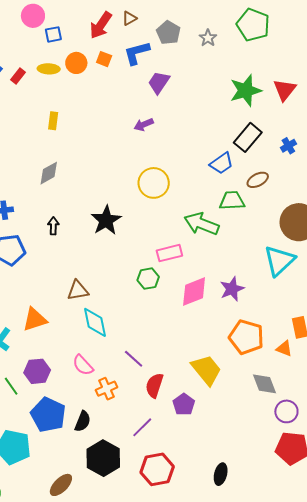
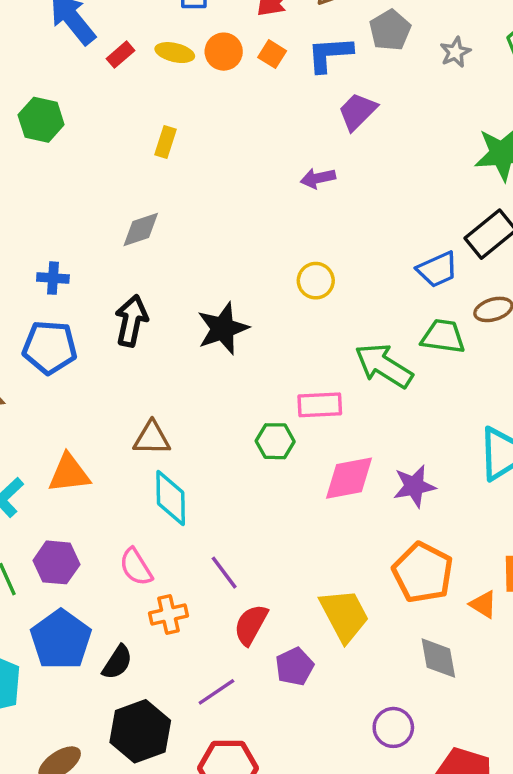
yellow circle: (154, 183) -> (316, 281), size x0.7
black arrow: (53, 226) -> (131, 321), size x1.6
purple circle: (286, 411) -> (393, 727), moved

